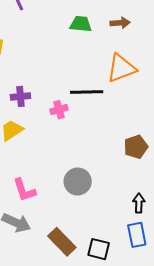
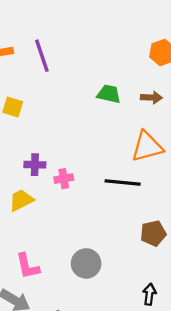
black line: (87, 92) -> (123, 182), moved
pink cross: (59, 110) -> (64, 179), moved

